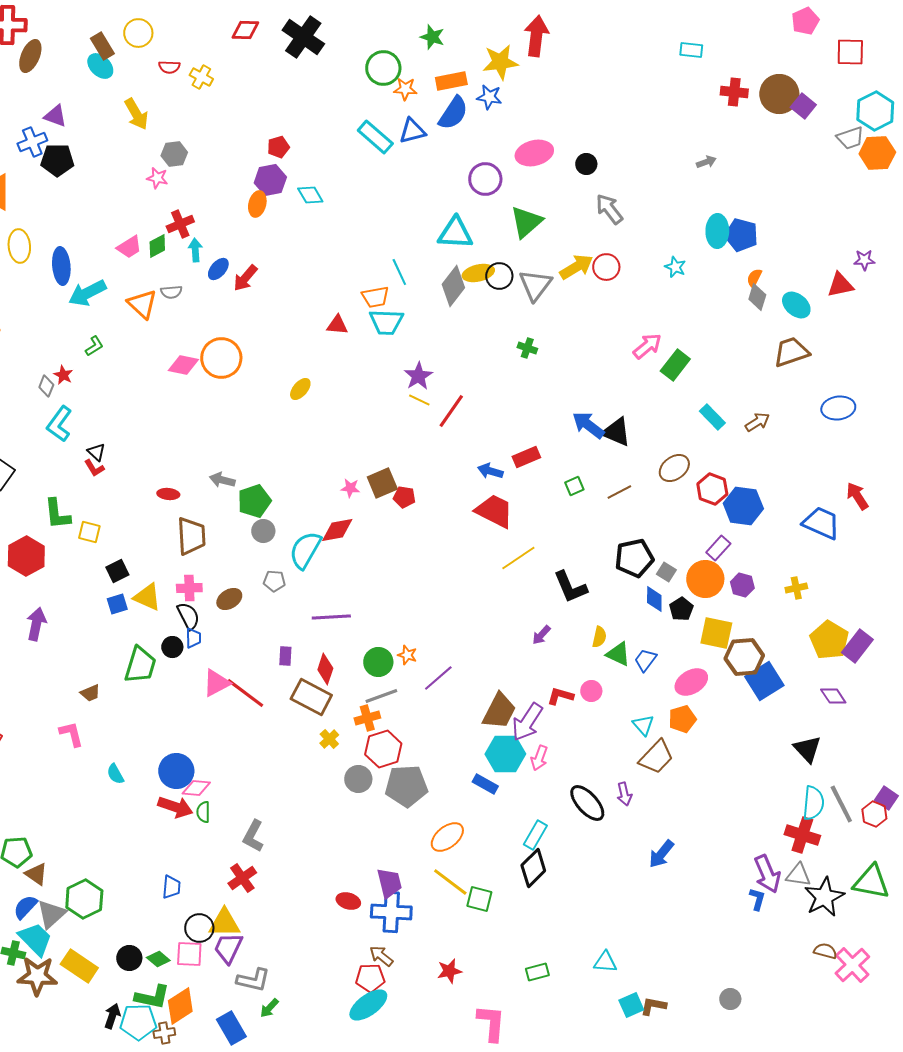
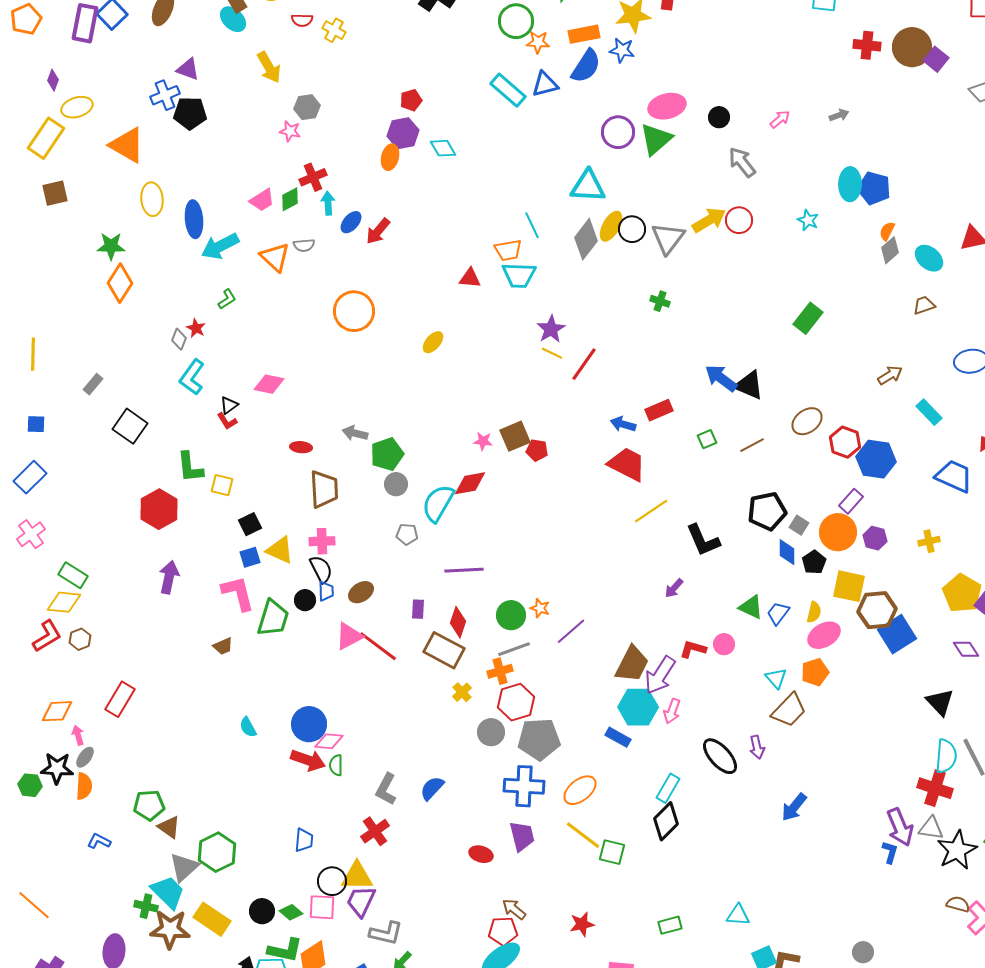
green triangle: (526, 222) -> (656, 139), moved
yellow ellipse: (478, 273) -> (611, 226), turned -48
gray diamond: (757, 297) -> (890, 250), turned 32
pink arrow: (647, 346) -> (780, 119), moved, size x0.7
brown trapezoid: (791, 352) -> (924, 305), size x0.6
pink diamond: (183, 365) -> (269, 384), moved
cyan rectangle: (712, 417) -> (929, 412), moved
black triangle: (96, 452) -> (229, 405), turned 42
brown ellipse: (229, 599) -> (361, 592), moved
yellow semicircle: (599, 637) -> (814, 612), moved
pink L-shape: (71, 734) -> (238, 593), moved, size x1.4
blue semicircle: (25, 907) -> (432, 788), moved
blue cross: (391, 912) -> (524, 786), moved

